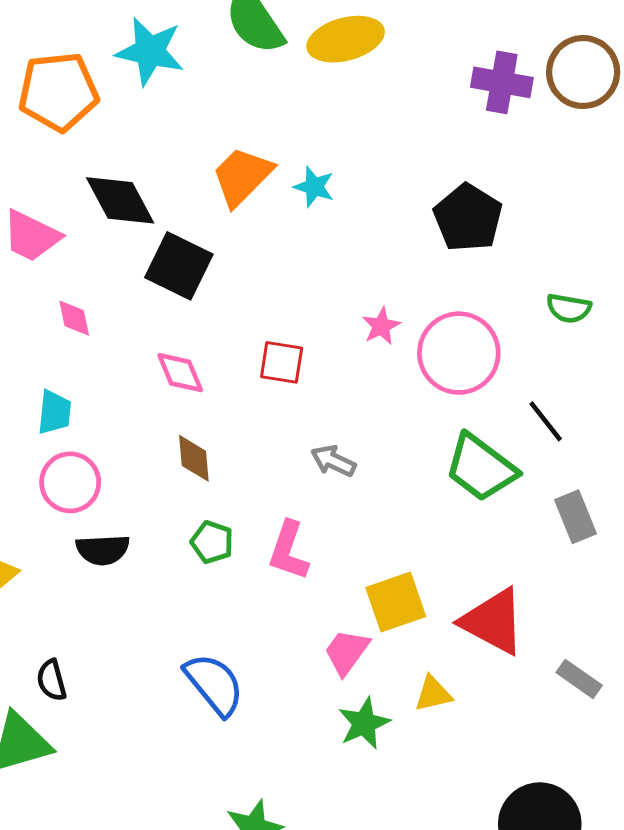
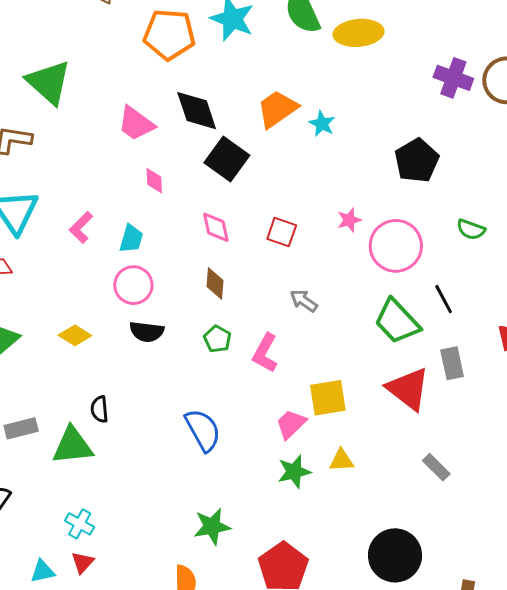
red triangle: (493, 622) -> (408, 389), moved

